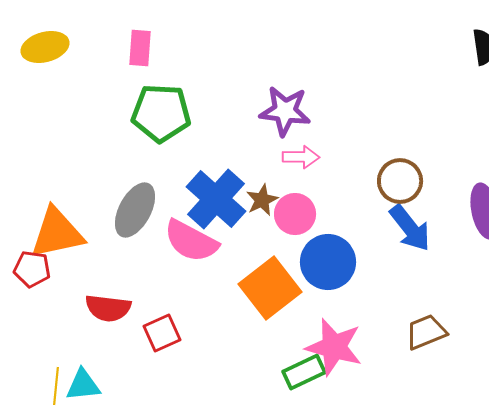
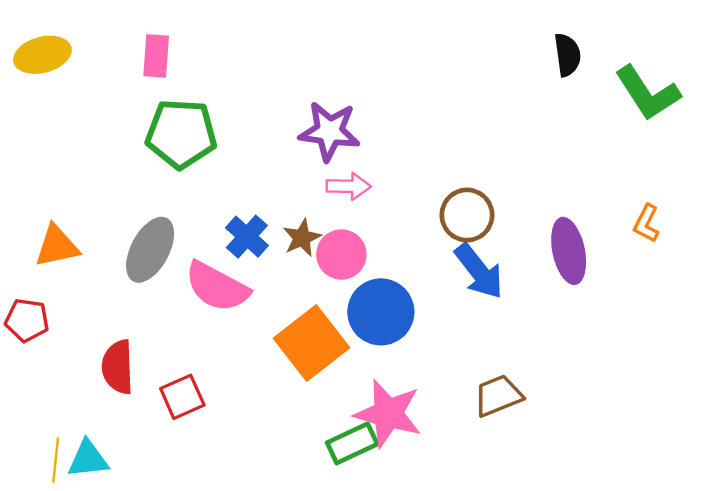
blue cross: (216, 199) -> (247, 237), size x0.6
orange triangle: (57, 233) -> (57, 246), moved, size x0.7
red semicircle: (108, 308) -> (118, 367), turned 81

